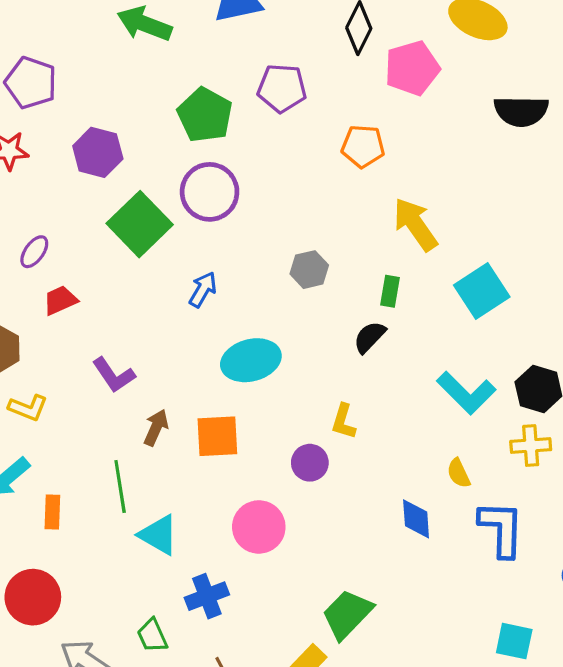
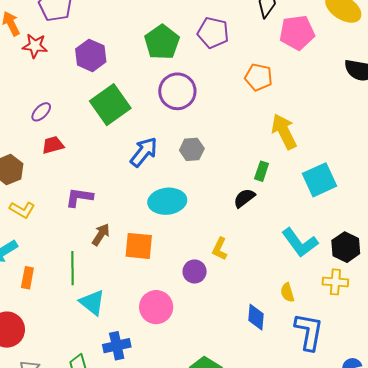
purple circle: (210, 192) -> (177, 91), moved
gray hexagon: (309, 270) -> (192, 149), moved
blue arrow: (203, 289) -> (144, 152), size x1.4
purple L-shape: (114, 375) -> (79, 197), turned 124

